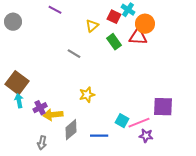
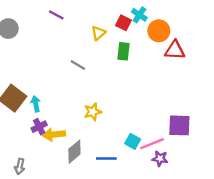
red triangle: (138, 37) -> (175, 50), moved
green rectangle: (114, 42) -> (123, 51), turned 42
cyan arrow: (19, 101) -> (36, 104), moved
gray arrow: (42, 143) -> (20, 166), moved

